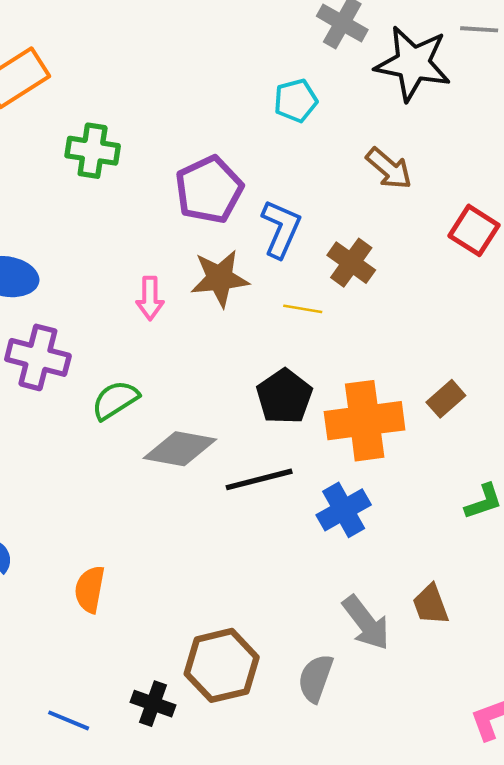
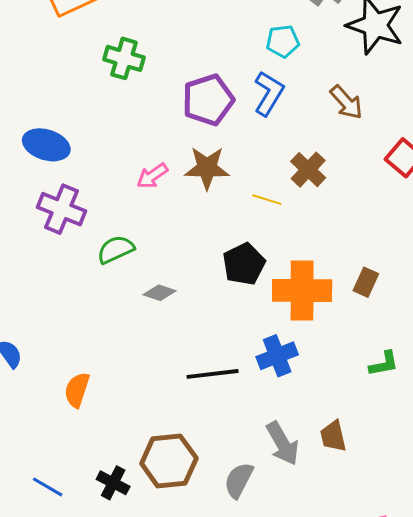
blue L-shape: (281, 229) -> (269, 93), moved
pink arrow: (150, 298) -> (152, 176), turned 48
brown rectangle: (446, 399) -> (366, 282), turned -32
gray diamond: (180, 449) -> (159, 293), size x0.6
black line: (259, 479) -> (213, 374), moved

